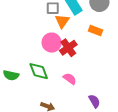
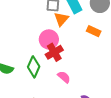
red cross: (68, 48) -> (54, 52), moved
green diamond: (39, 71) -> (34, 67), turned 40

